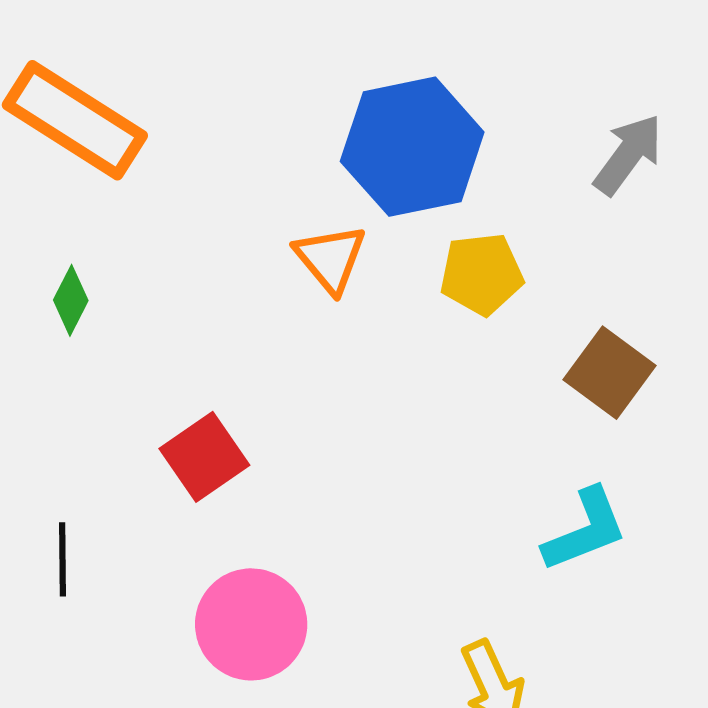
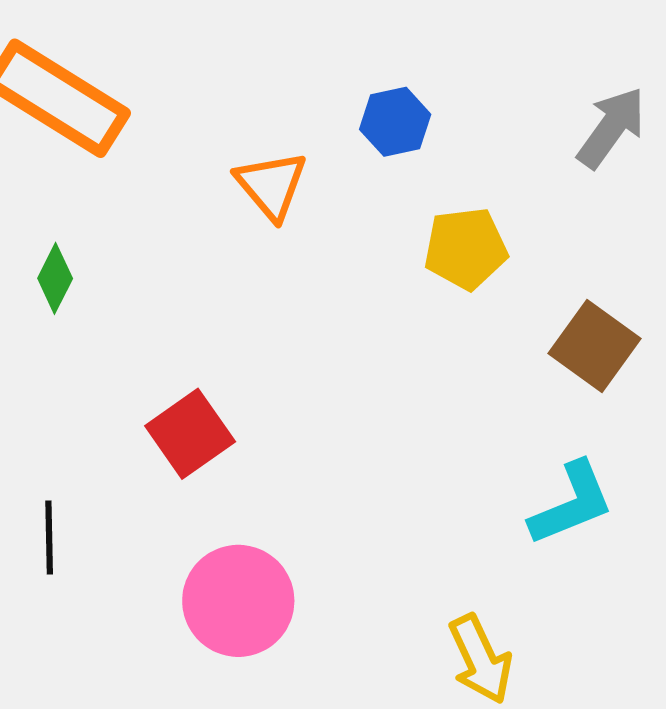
blue hexagon: (412, 147) -> (395, 122), size x0.5
orange triangle: (330, 259) -> (271, 185), moved

